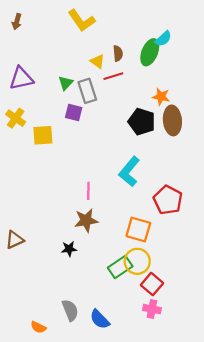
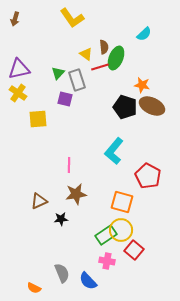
green ellipse: (150, 52) -> (116, 58), moved
yellow cross: (16, 118) -> (18, 93), moved
brown ellipse: (172, 120) -> (152, 106), turned -60
pink line: (88, 191) -> (69, 165), moved
brown triangle: (15, 240) -> (39, 201), moved
pink cross: (152, 309) -> (107, 261), moved

